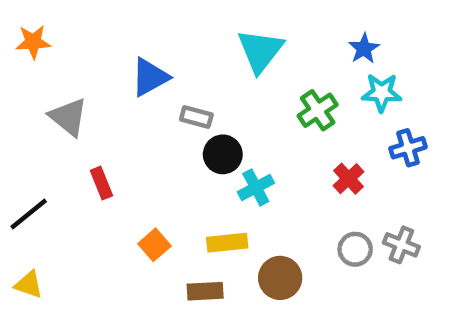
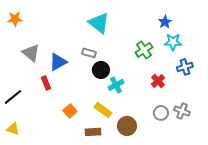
cyan triangle: (260, 51) -> (99, 23), moved, turned -30
blue triangle: (150, 77) -> (58, 62), moved
yellow rectangle: (227, 243) -> (103, 110), turned 42

